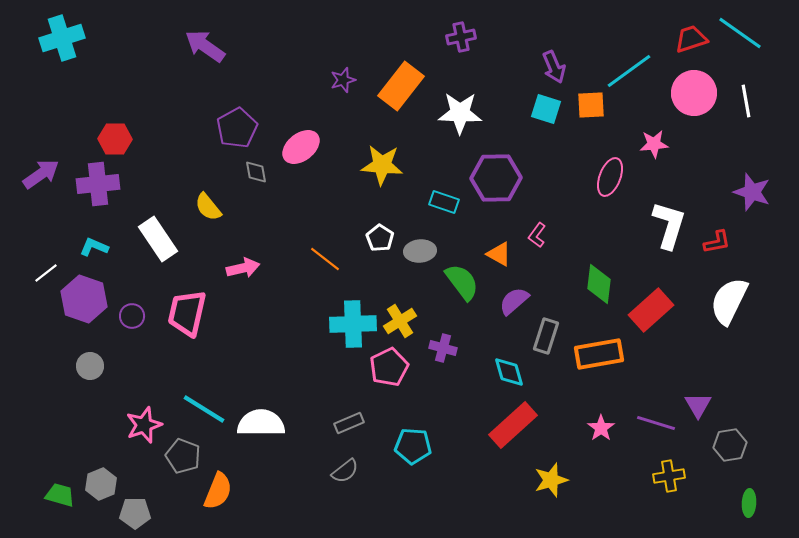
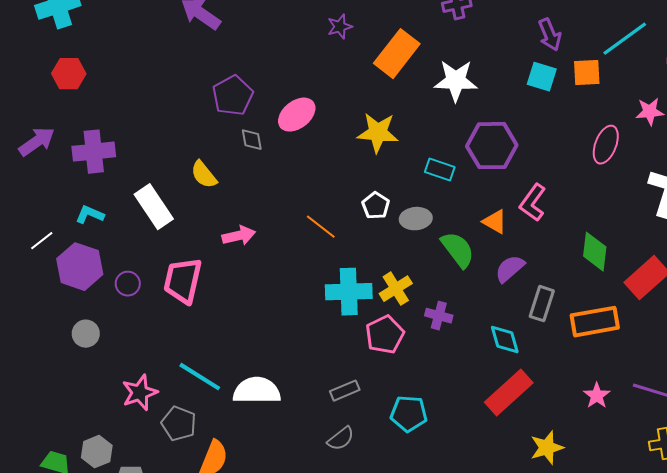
purple star: (343, 80) -> (340, 27), moved
red hexagon: (115, 139) -> (69, 74), moved
pink L-shape: (537, 235) -> (533, 203), size x1.5

